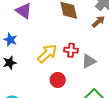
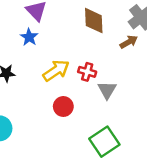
blue star: (10, 40) -> (29, 37), moved
gray triangle: (89, 61) -> (107, 90), turned -42

